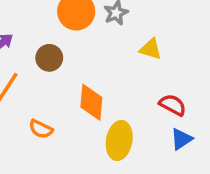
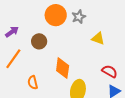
orange semicircle: (41, 129) -> (33, 82), turned 48

